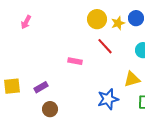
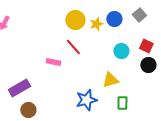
red line: (105, 46) -> (73, 47), moved
purple rectangle: (41, 87) -> (19, 88), size x1.5

